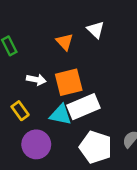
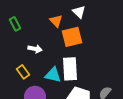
orange square: (69, 82) -> (72, 37), moved
white rectangle: (83, 107) -> (70, 69), turned -70

